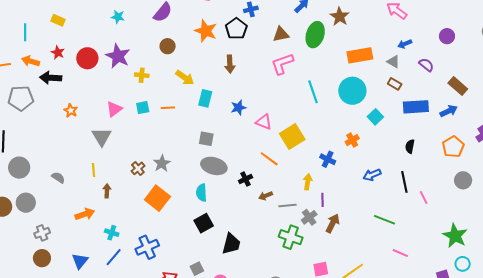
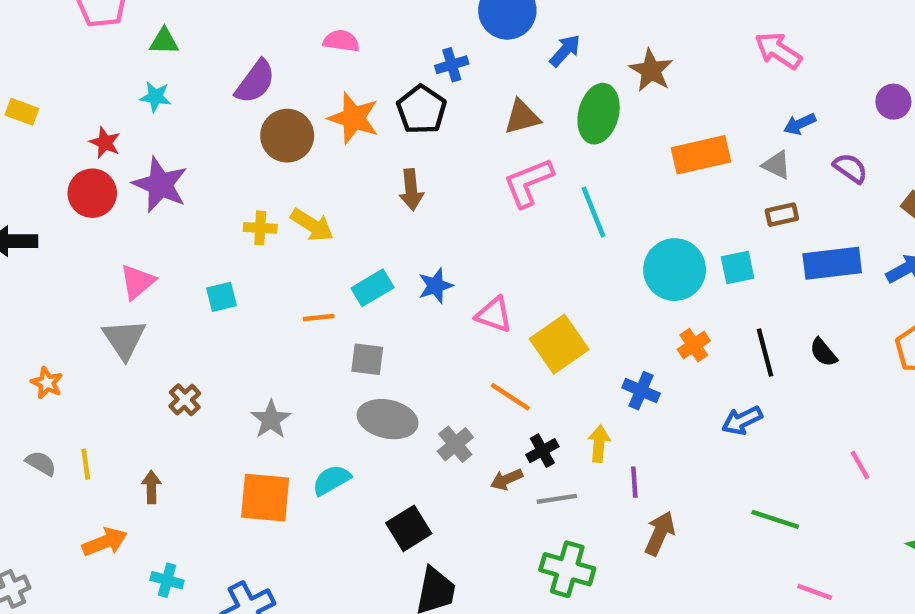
brown circle: (168, 46) -> (287, 136), moved, size x1.5
red star: (58, 53) -> (105, 142), moved
yellow cross: (142, 75) -> (260, 228), moved
brown rectangle: (395, 84) -> (782, 215), turned -40
cyan circle: (352, 91) -> (675, 270), moved
cyan line: (313, 92) -> (594, 212), moved
cyan rectangle: (205, 98) -> (373, 288), moved, turned 48
orange line: (168, 108) -> (319, 318), moved
pink triangle: (114, 109) -> (137, 282), moved
orange star: (71, 111) -> (47, 383), moved
cyan square: (375, 117) -> (738, 267), moved, turned 35
gray triangle: (102, 137) -> (124, 339), moved
black semicircle: (410, 146) -> (823, 352), turned -48
brown cross: (138, 168) -> (185, 400), moved
yellow line: (93, 170) -> (86, 464), moved
black cross: (245, 179) -> (542, 451), moved
black line: (404, 182) -> (765, 353), moved
cyan semicircle: (201, 193) -> (331, 480), moved, turned 66
orange square: (157, 198) -> (265, 498), turned -30
gray cross: (309, 217) -> (455, 444), moved
black square: (204, 223) -> (409, 528), moved

